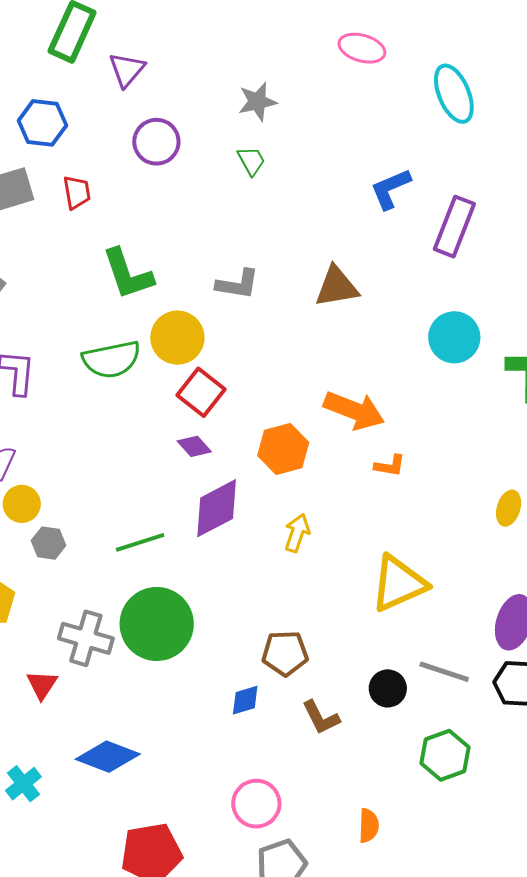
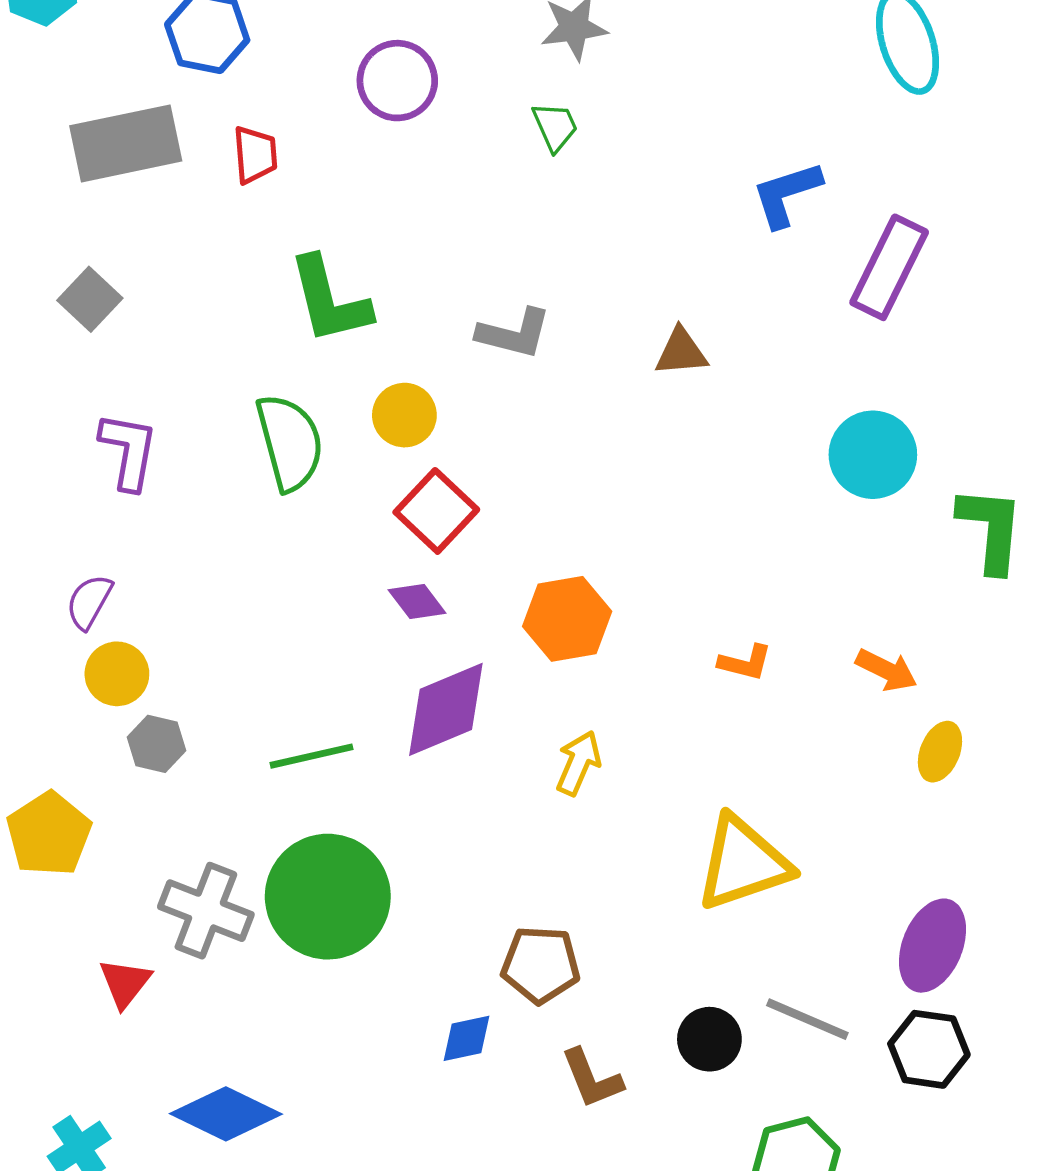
brown triangle: (337, 287) -> (681, 352), size x0.7
yellow circle: (177, 338) -> (404, 415), size x0.7
green semicircle: (112, 359) -> (290, 442), turned -98
orange arrow: (354, 410) -> (886, 670), moved, size x0.6

